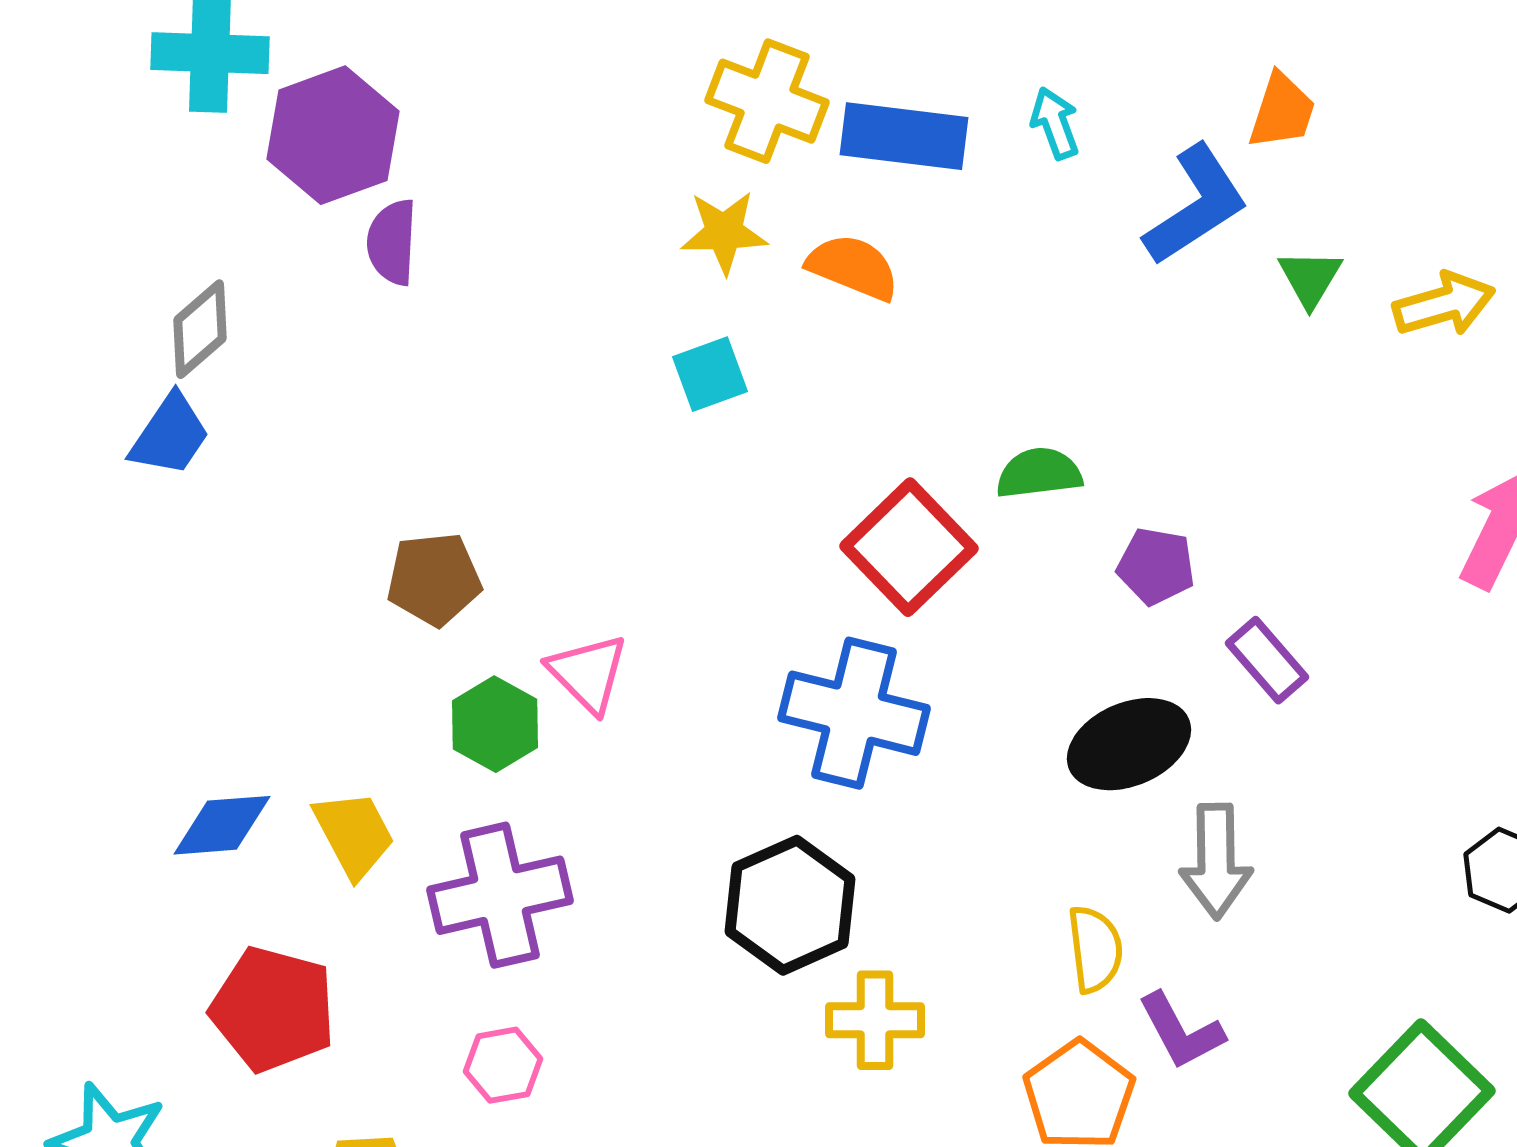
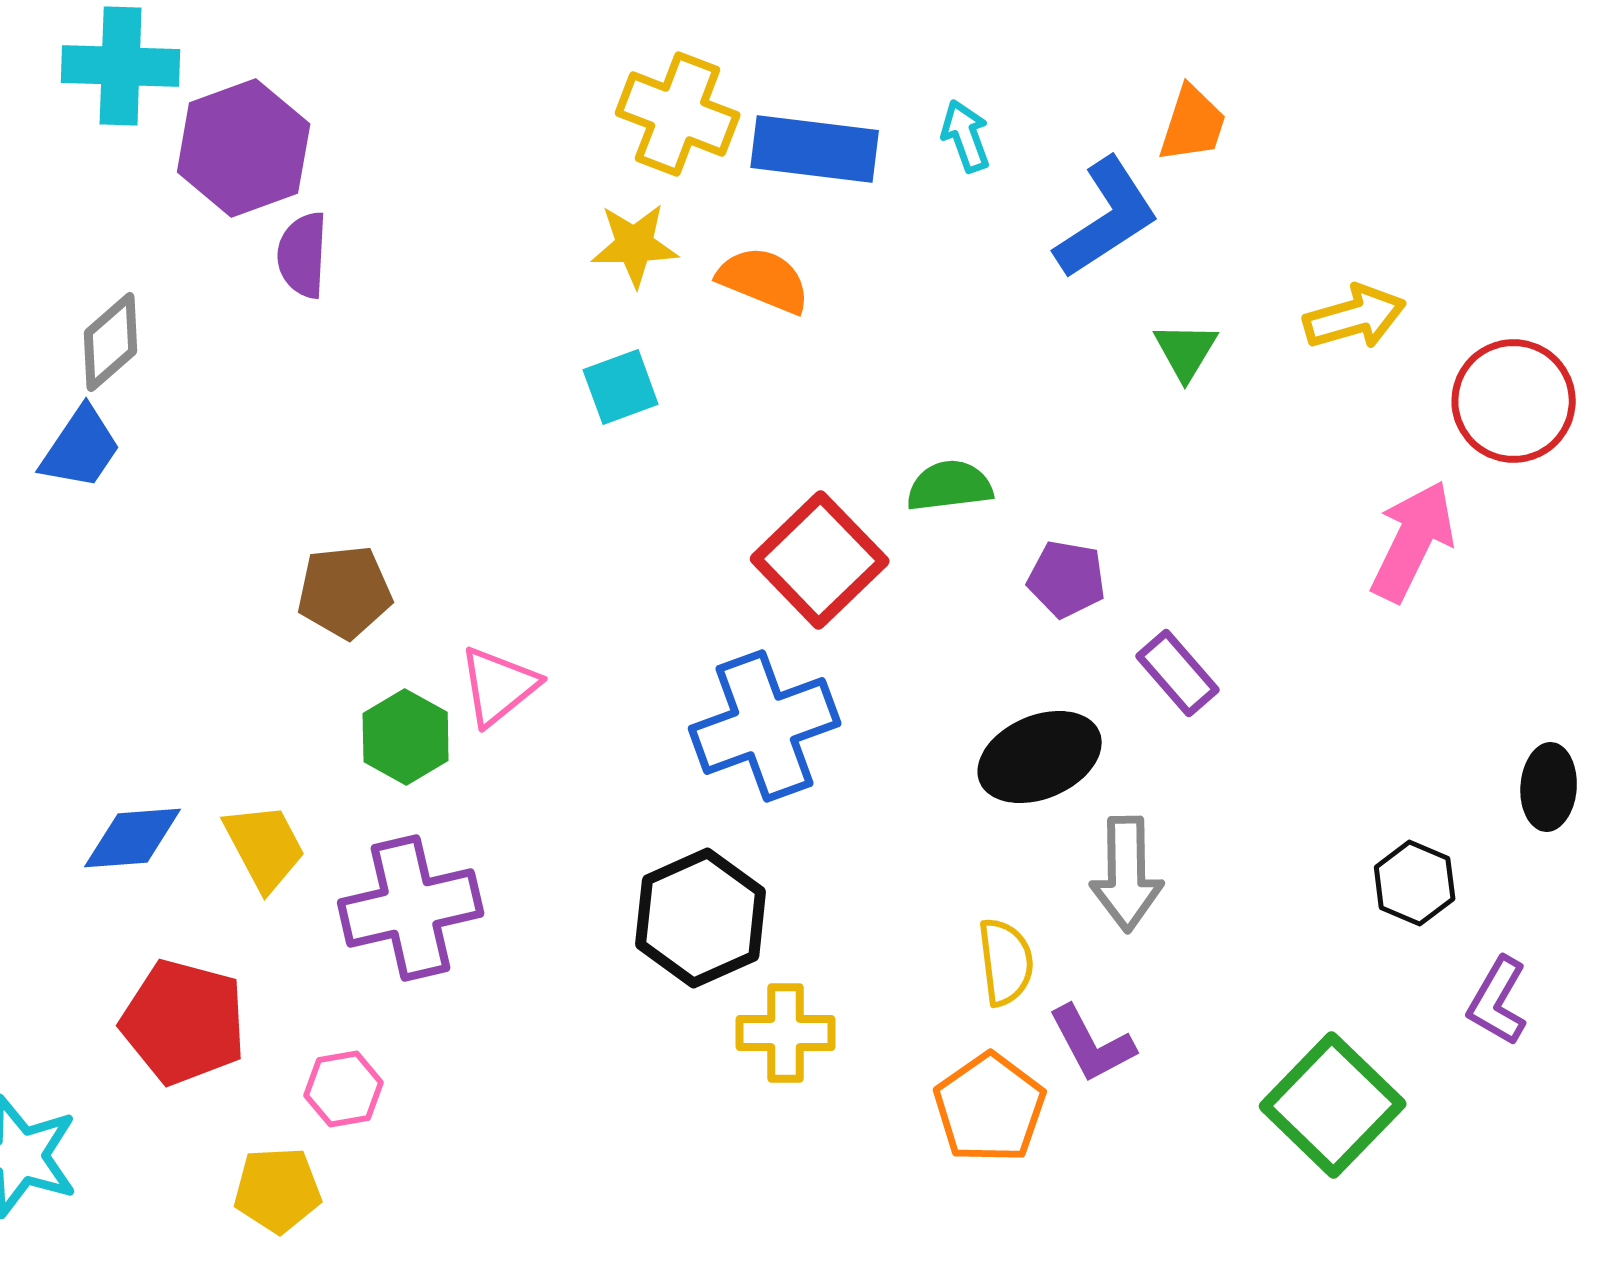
green triangle: (1310, 278) -> (1186, 351), moved
pink triangle: (588, 673) -> (499, 686), turned 36
blue cross: (854, 713) -> (765, 726), turned -34
pink hexagon: (503, 1065) -> (344, 1089), moved

